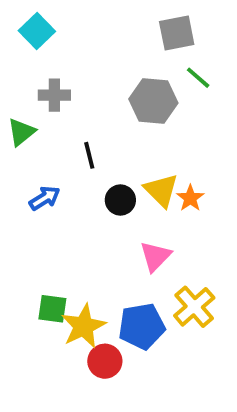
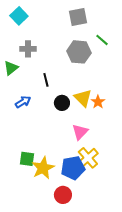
gray square: (177, 33) -> (78, 17), moved
yellow cross: (194, 307) -> (88, 158), moved
red circle: (105, 361) -> (63, 195), moved

